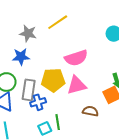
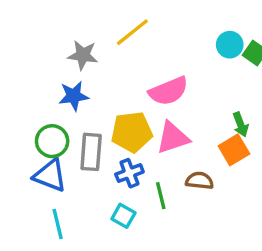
blue cross: (38, 102) -> (129, 173), moved
green line: (58, 122) -> (161, 196), moved
cyan square: (45, 128) -> (123, 216), turned -32

